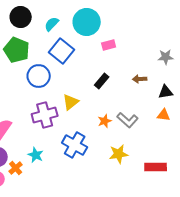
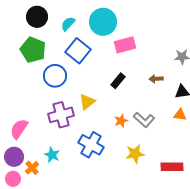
pink rectangle: (109, 45) -> (125, 45), size x1.5

